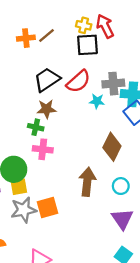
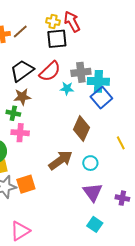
brown arrow: (87, 182) -> (61, 160), turned 50

